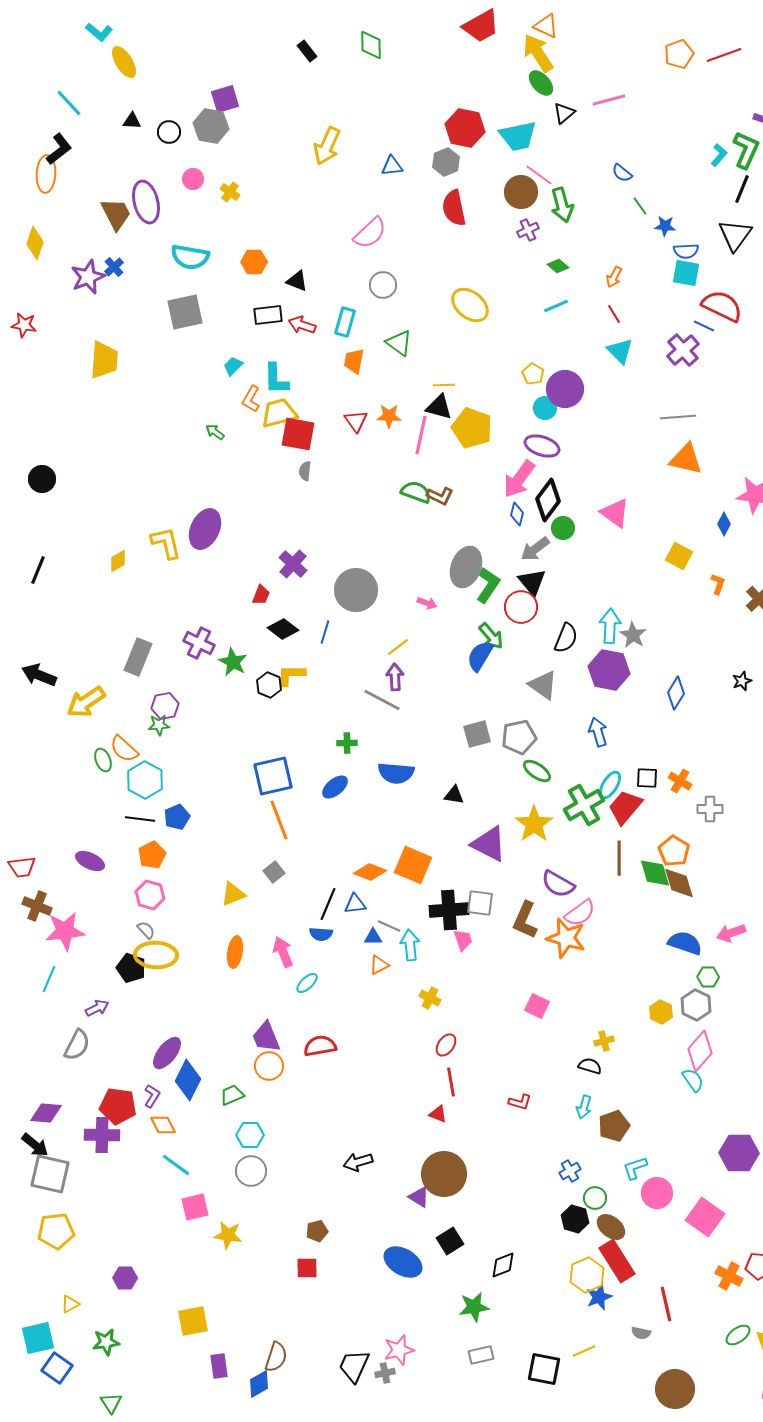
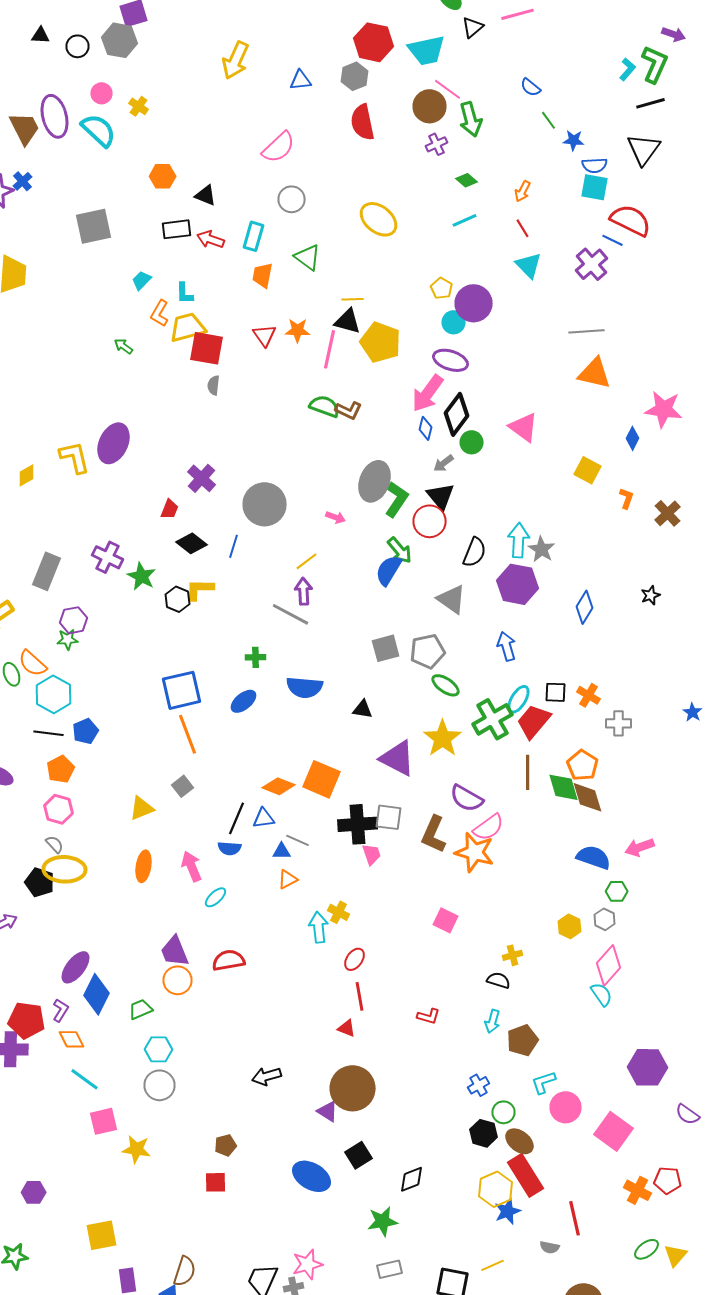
black line: (742, 189) -> (650, 103), turned 52
cyan semicircle: (190, 257) -> (98, 130), moved, turned -147
cyan L-shape: (276, 379) -> (184, 293), size x0.7
gray arrow: (535, 549) -> (444, 463), size x0.7
cyan arrow: (410, 945) -> (318, 927), moved
gray hexagon: (696, 1005) -> (604, 919), size x0.7

